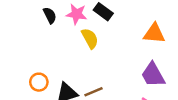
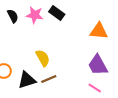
yellow semicircle: (90, 38) -> (43, 58), moved

